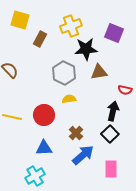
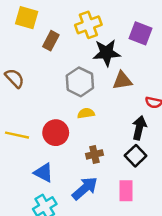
brown cross: (76, 133) -> (94, 154), turned 32
blue triangle: (44, 148) -> (44, 173), moved, turned 30
blue arrow: (83, 155) -> (85, 188), moved
pink rectangle: (111, 169) -> (126, 191), moved

